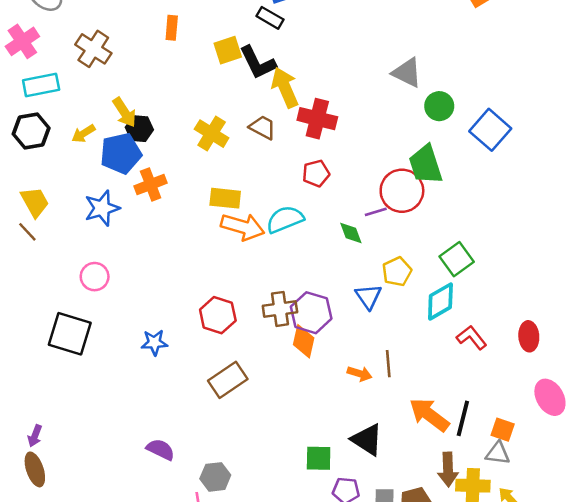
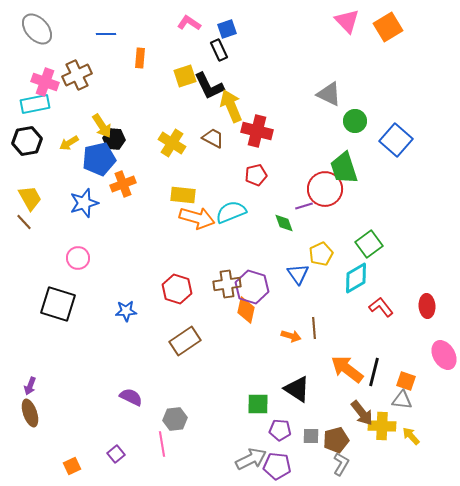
black rectangle: (270, 18) -> (219, 50), turned 35
pink cross: (22, 41) -> (45, 82), moved, turned -36
brown cross: (93, 49) -> (77, 75), turned 32
brown arrow: (448, 469) -> (362, 413), turned -36

